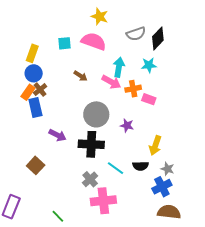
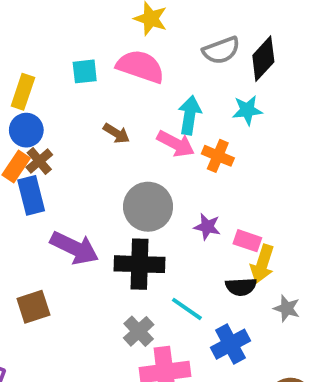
orange cross: (133, 89) -> (218, 156), turned 35
pink rectangle: (149, 99) -> (247, 241), moved
purple arrow: (58, 135) -> (75, 248), size x1.4
brown square: (36, 165) -> (33, 307), turned 30
black semicircle: (141, 166) -> (241, 287), moved
blue cross: (162, 187) -> (231, 344), moved

